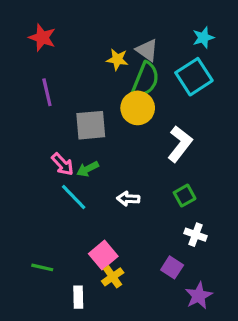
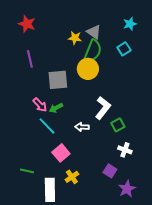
cyan square: (194, 77) -> (124, 49), size x0.6
white L-shape: (180, 144) -> (103, 108), moved
pink square: (103, 255) -> (61, 153), moved
white rectangle: (78, 297) -> (50, 190), size x1.6

